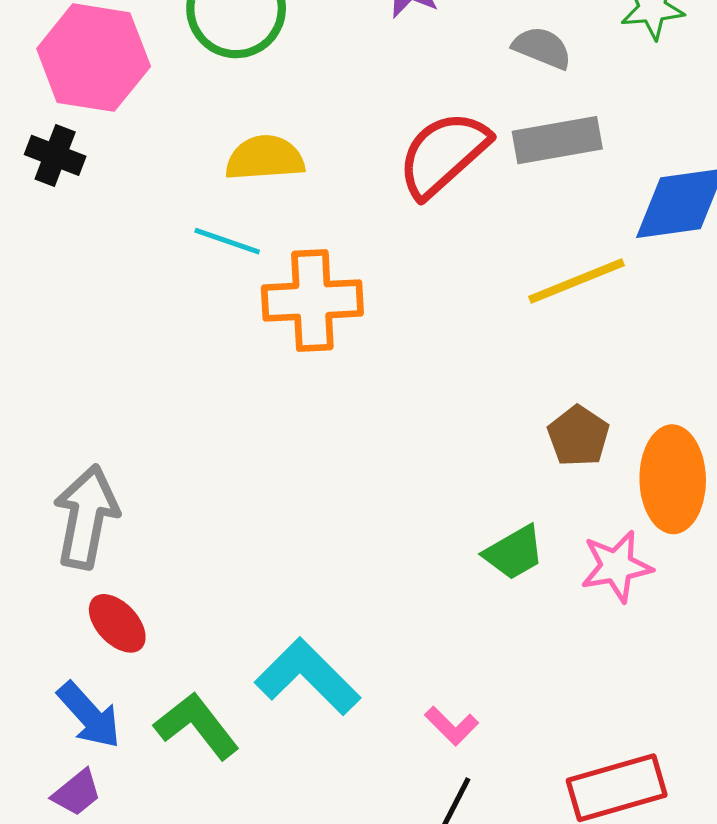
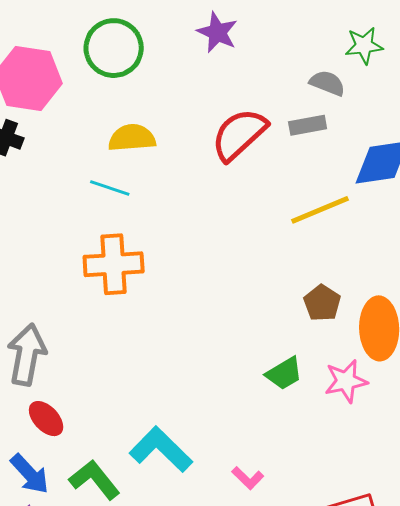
gray semicircle: (542, 48) -> (327, 83), moved
gray rectangle: (557, 140) -> (308, 125), size x0.7
orange cross: (312, 300) -> (114, 264), moved

